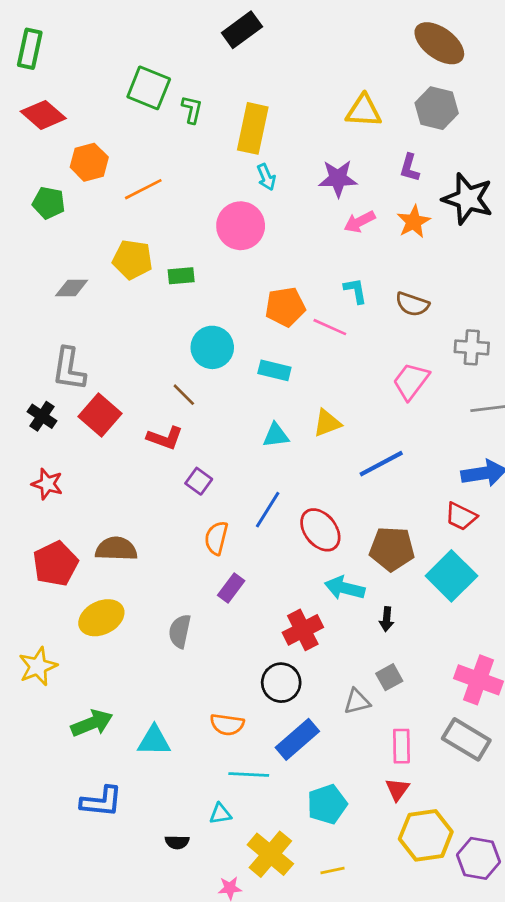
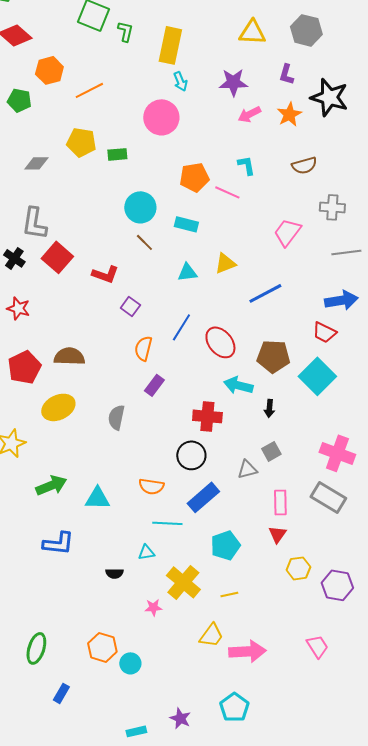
brown semicircle: (412, 304) -> (304, 165), moved, turned -35
brown line: (184, 395) -> (144, 242), moved
red cross: (303, 630) -> (207, 416), turned 32
yellow hexagon: (426, 835) -> (298, 568), size x0.6

